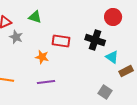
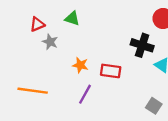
red rectangle: (61, 41) -> (111, 71), moved
purple line: (46, 82) -> (85, 94), turned -54

